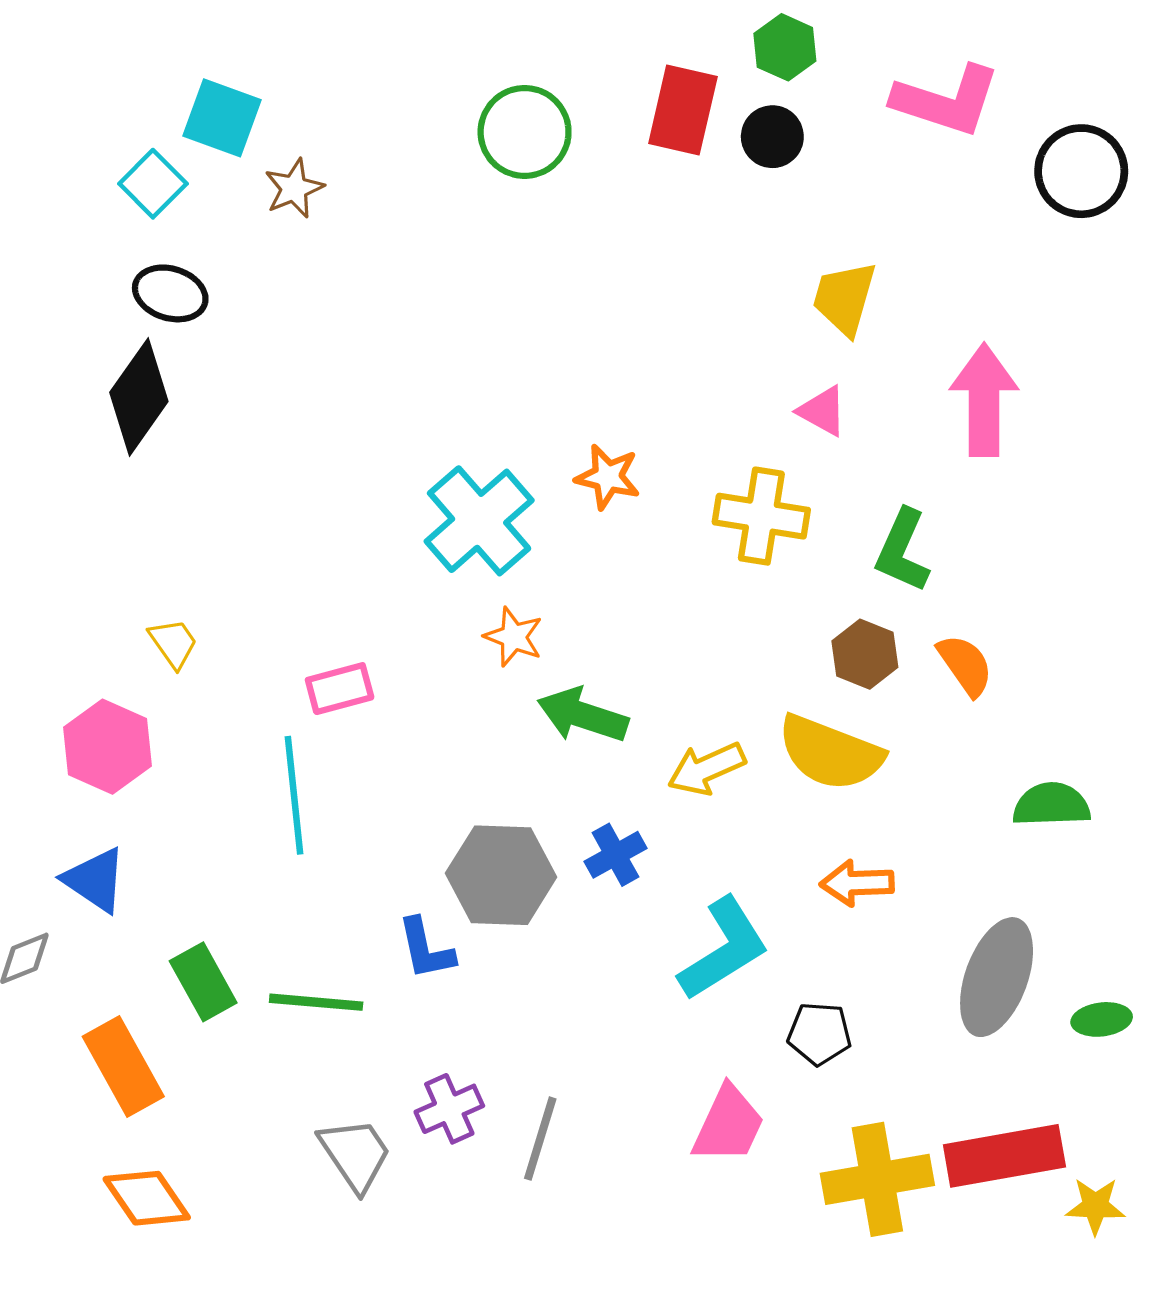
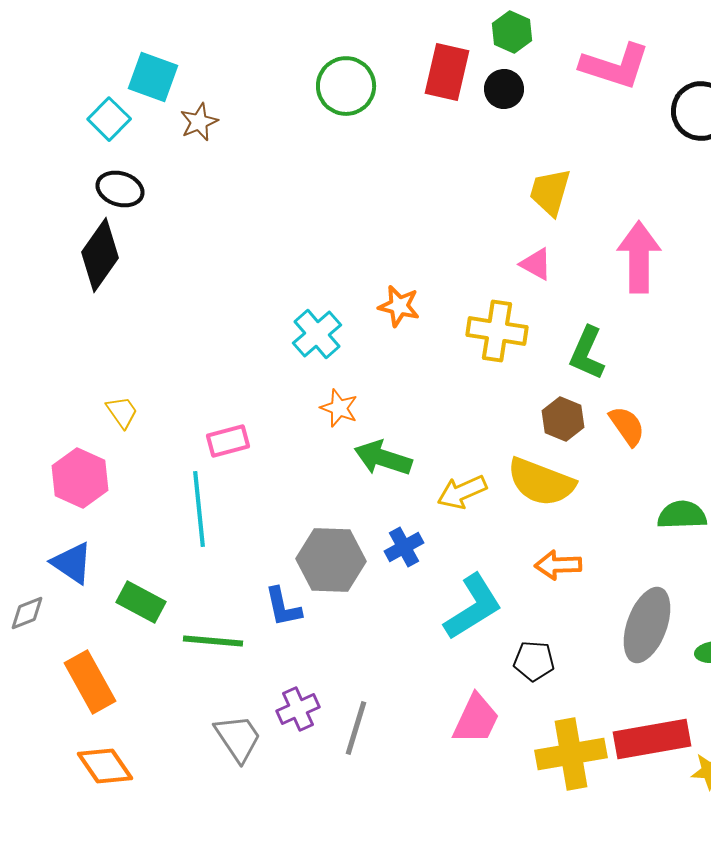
cyan cross: (479, 521) -> (317, 334), size x0.7
green rectangle: (203, 982) -> (141, 602), moved, turned -33

